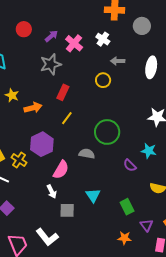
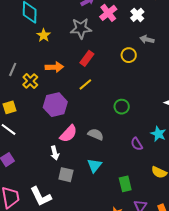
yellow star: (12, 95) -> (44, 35), moved
green circle: (107, 132) -> (122, 107), size x0.6
gray semicircle: (87, 154) -> (96, 134), moved
yellow cross: (19, 160) -> (30, 81), moved

